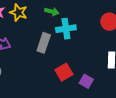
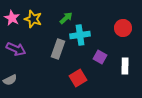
green arrow: (52, 11) -> (66, 18), turned -56
purple square: (86, 81) -> (100, 57), moved

